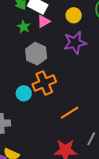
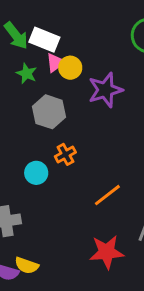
yellow circle: (74, 15) -> (70, 68), moved
orange cross: (44, 83) -> (65, 154), size x0.6

